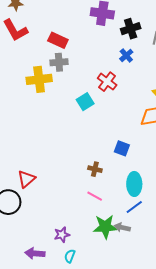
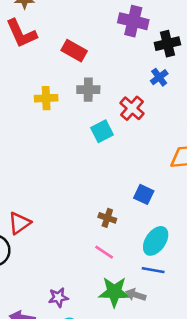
gray cross: (59, 62) -> (88, 90), moved
yellow cross: (39, 79) -> (46, 98), size x0.7
cyan ellipse: (134, 184) -> (156, 241), turned 30
blue line: (134, 207) -> (153, 270), turned 42

